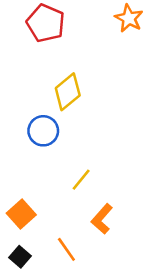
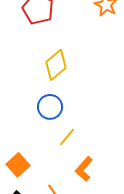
blue circle: (43, 131) -> (50, 107), moved

